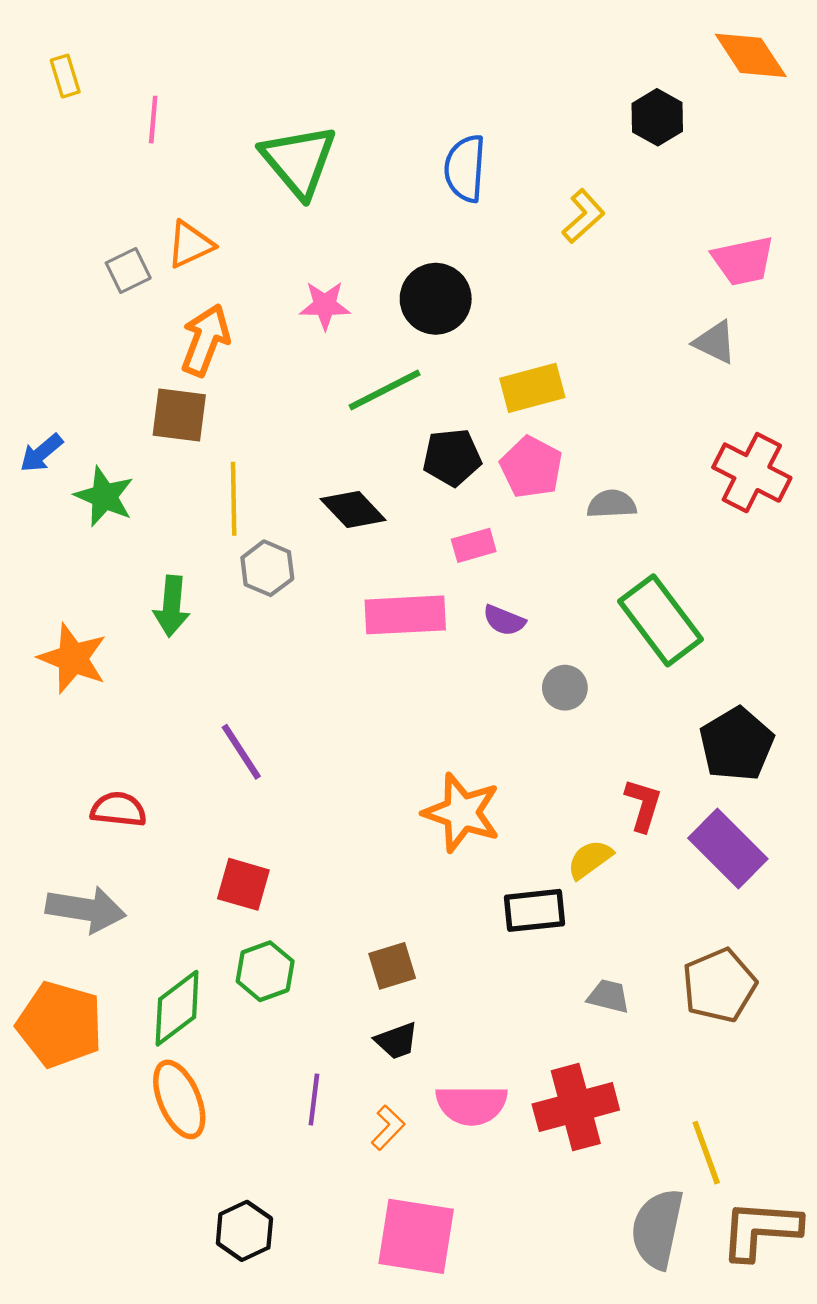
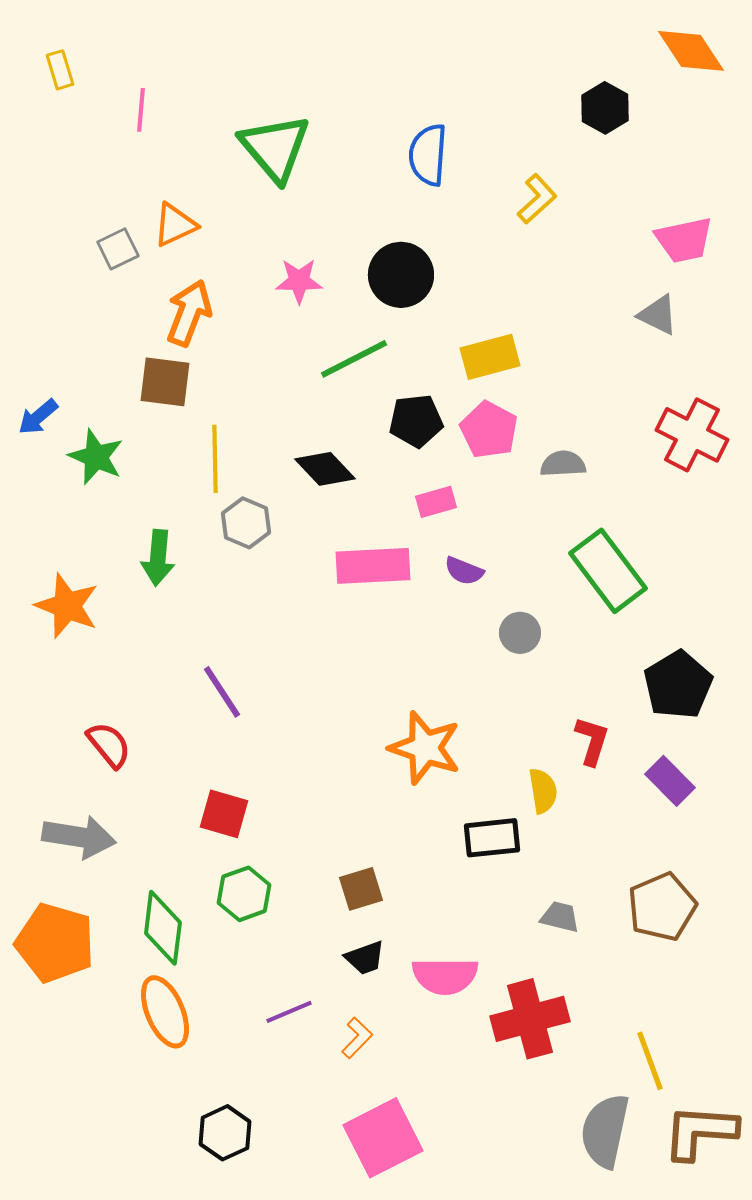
red semicircle: (118, 809) -> (109, 745), turned 45
purple rectangle: (728, 848) -> (670, 781), size x0.7
yellow semicircle: (590, 859) -> (543, 791), turned 117
green diamond: (177, 1008) -> (163, 928), turned -46
purple line: (314, 1099) -> (289, 1012), turned 60
pink semicircle: (472, 1105) -> (445, 976), moved
pink square: (416, 1236) -> (383, 1138), turned -36

